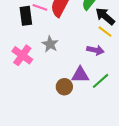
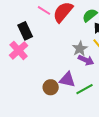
black rectangle: (26, 16) -> (25, 31), moved, turned -30
gray star: (50, 44) -> (80, 49), moved

